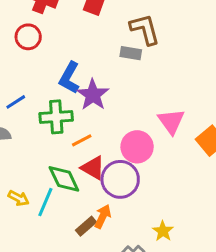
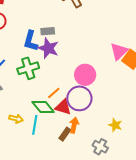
gray rectangle: (131, 53) -> (48, 31), moved
pink triangle: (171, 121) -> (119, 51), moved, turned 36
orange line: (82, 140) -> (54, 93), moved
red triangle: (93, 168) -> (63, 107), moved
yellow arrow: (19, 198) -> (16, 119), moved

